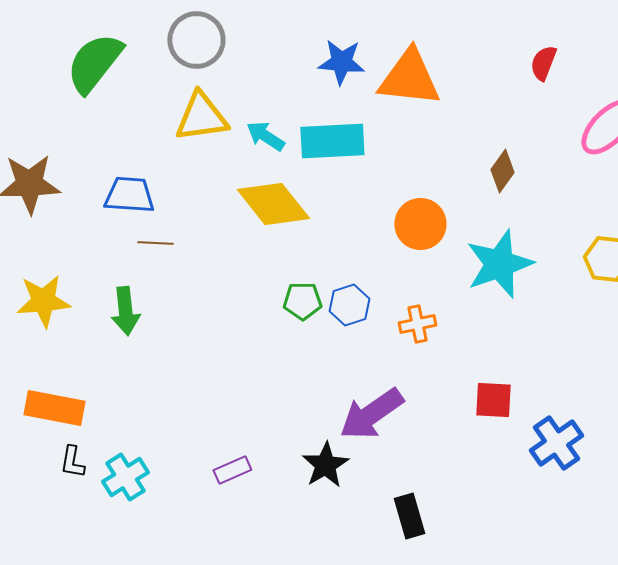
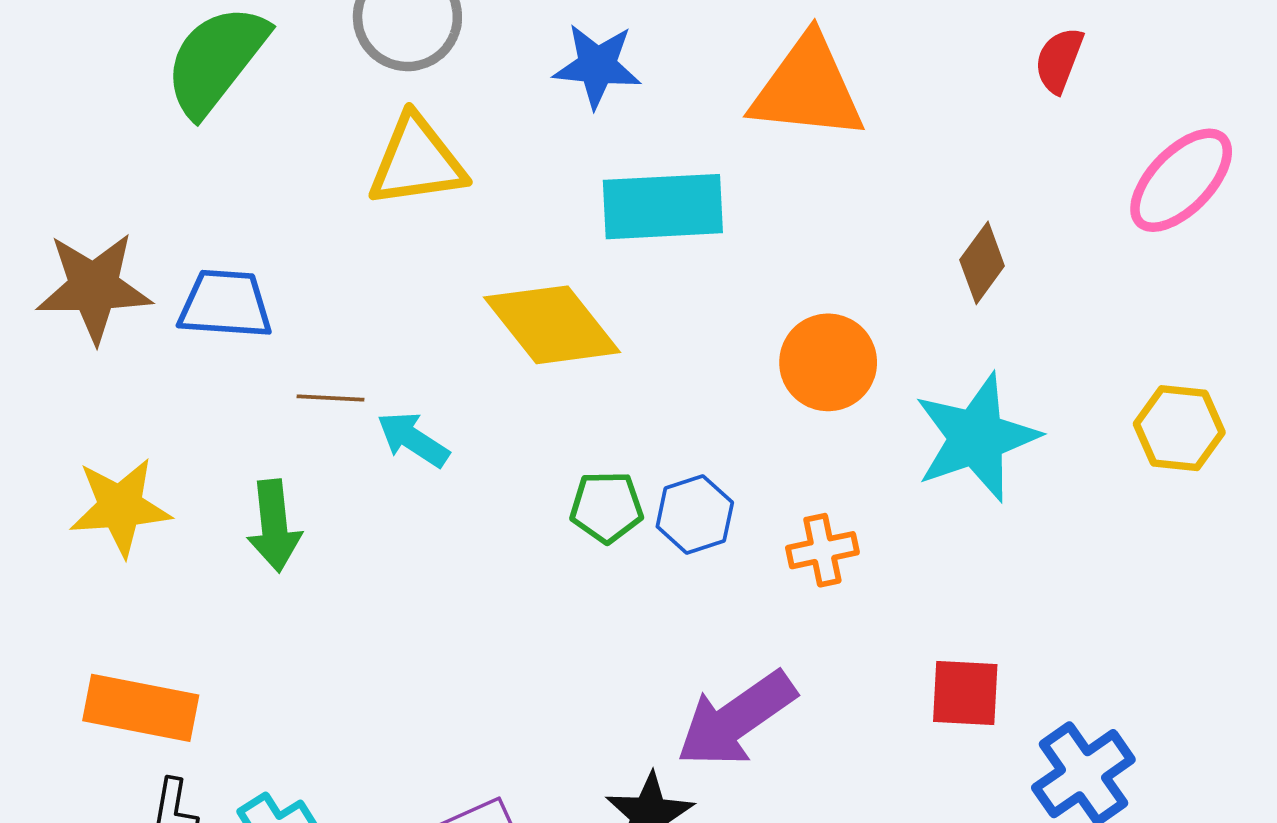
blue star: (341, 62) -> (597, 66), moved
cyan arrow: (265, 136) -> (413, 439), moved
blue trapezoid: (129, 195) -> (225, 304), moved

